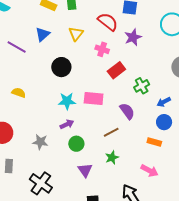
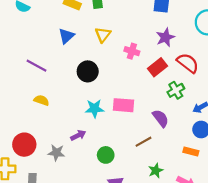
red semicircle: (108, 22) -> (188, 63), moved
purple line: (17, 47) -> (37, 66), moved
red rectangle: (116, 70) -> (158, 67), moved
purple arrow: (67, 124) -> (78, 135), moved
gray star: (40, 142) -> (56, 153), moved
green star: (112, 158) -> (156, 171), moved

